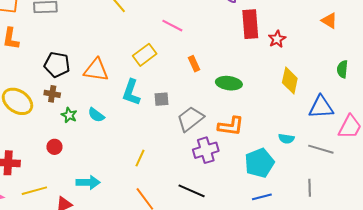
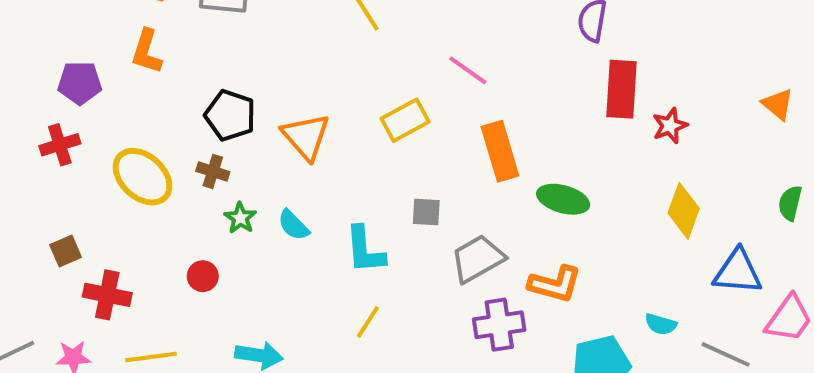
orange rectangle: (194, 64) -> (500, 151), size x1.8
orange triangle: (96, 70) -> (306, 137), turned 32
cyan L-shape: (131, 92) -> (365, 250), moved, turned -32

